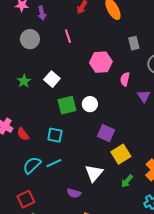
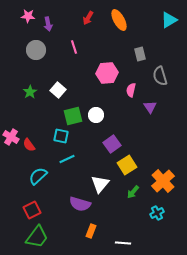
purple square: (106, 133) -> (112, 144), turned 30
cyan square: (55, 135) -> (61, 136), moved
cyan line: (54, 163) -> (67, 159), moved
purple semicircle: (74, 193) -> (80, 204), size x1.5

